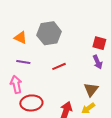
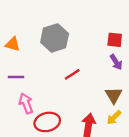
orange triangle: (21, 38) -> (13, 44), moved
purple line: (23, 62) -> (16, 77), moved

